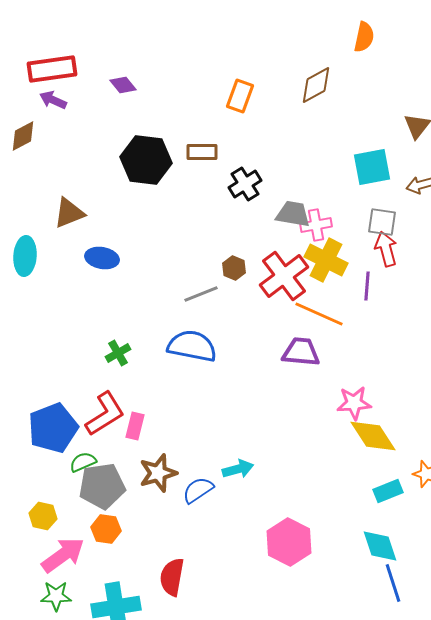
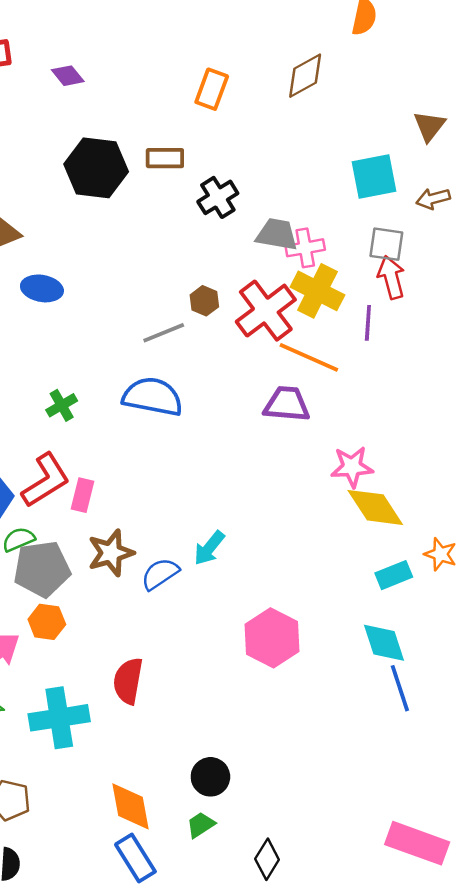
cyan arrow: (238, 469) -> (209, 548), turned 144

